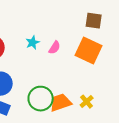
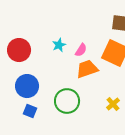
orange trapezoid: (61, 103) -> (87, 69), moved

